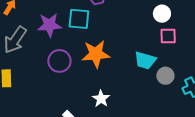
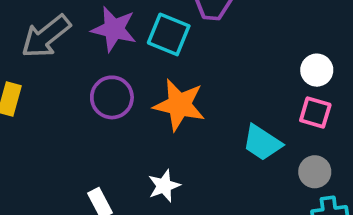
gray circle: (165, 76) -> (315, 172), moved

